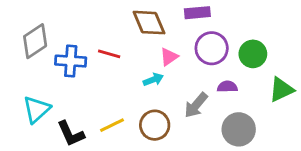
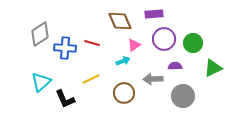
gray arrow: (196, 105) -> (153, 79), turned 48
yellow line: (112, 125) -> (91, 79), moved

